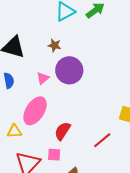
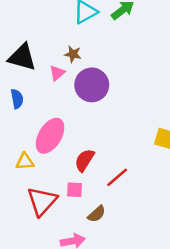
pink triangle: (43, 78) -> (57, 73), moved
red line: (102, 140) -> (117, 177), moved

